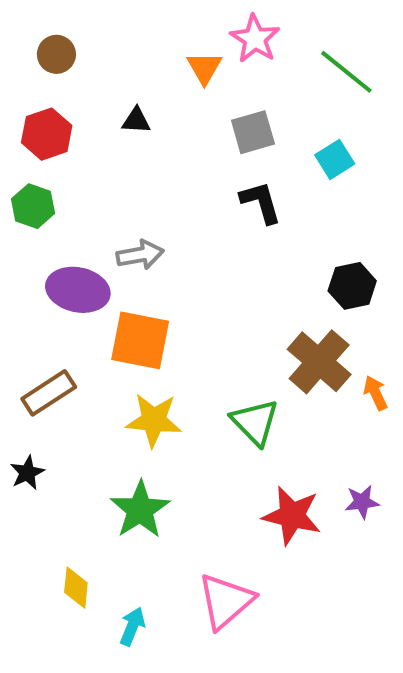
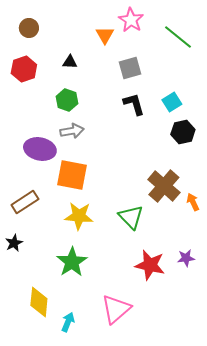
cyan square: (335, 159) -> (172, 102), moved
green hexagon: (33, 206) -> (67, 100), moved
black hexagon: (352, 286) -> (183, 132), moved
yellow diamond: (76, 588) -> (39, 302), size x1.4

